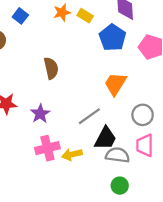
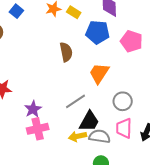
blue pentagon: (112, 38) -> (98, 32), turned -30
brown semicircle: (51, 68) -> (66, 52), moved
purple star: (40, 114) -> (33, 109), moved
yellow arrow: (72, 154) -> (78, 136), moved

